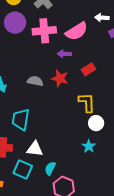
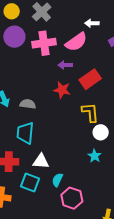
white arrow: (102, 18) -> (92, 23), moved
red rectangle: (88, 69) -> (90, 79), size x1.5
gray semicircle: (35, 81) -> (28, 104), moved

